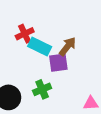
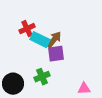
brown arrow: (68, 46) -> (54, 40), moved

